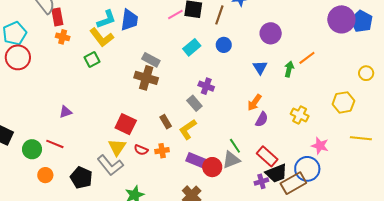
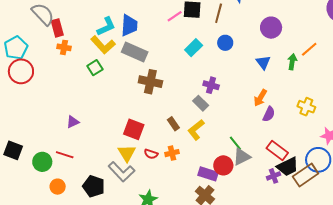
gray rectangle: (151, 60) -> (135, 52), moved, size x1.4
green line: (235, 146) -> (235, 143), moved
purple rectangle: (196, 160) -> (208, 174), moved

